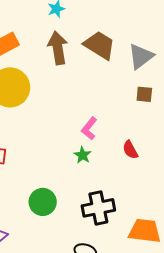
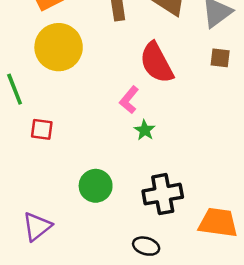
pink L-shape: (89, 128) -> (129, 100), moved
red semicircle: (130, 150) -> (156, 63), moved, size x1.8

